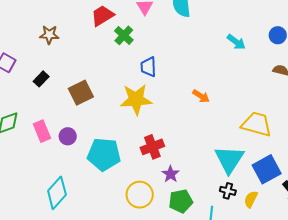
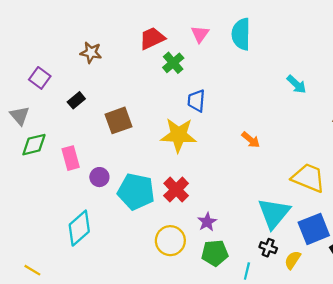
purple circle: (68, 136) -> (99, 177), moved
red cross: (152, 147) -> (176, 190), moved, turned -30

